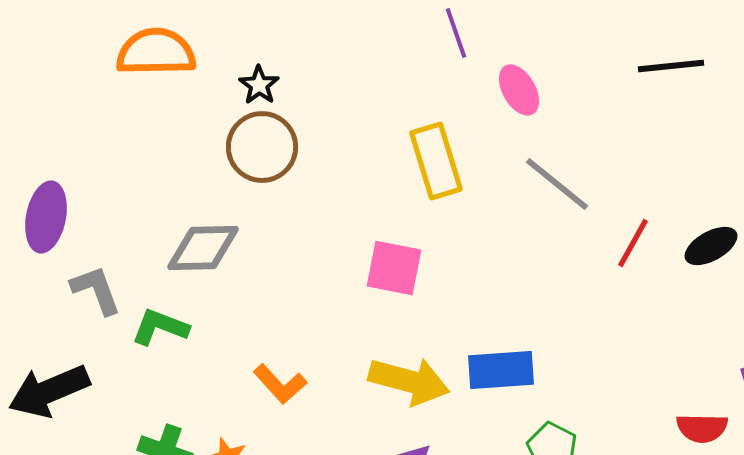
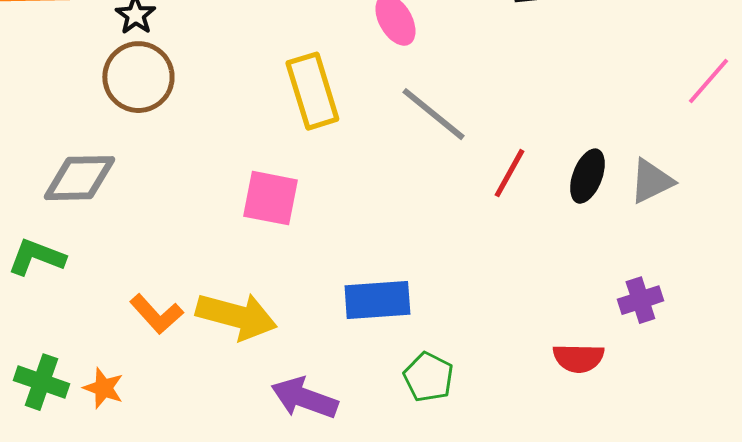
black ellipse: (711, 246) -> (587, 176), turned -40
yellow arrow: (409, 381) -> (236, 316), moved

